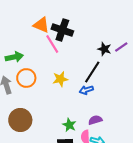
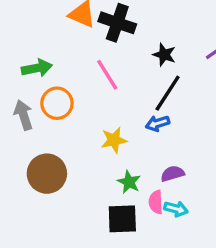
pink line: (52, 44) -> (107, 75), moved
black star: (104, 49) -> (164, 55), moved
yellow star: (60, 79) -> (114, 140), moved

